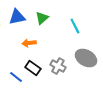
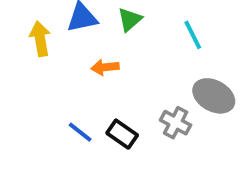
gray cross: (58, 66) -> (176, 123), moved
black rectangle: (33, 68) -> (122, 134), moved

